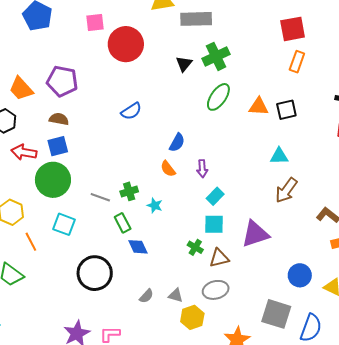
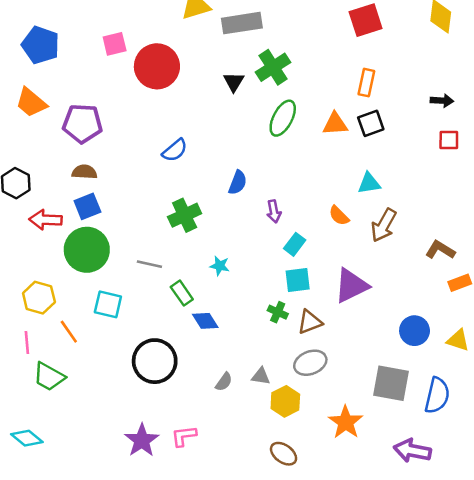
orange rectangle: (297, 62) -> (366, 83), moved
orange trapezoid: (21, 89) -> (31, 103), moved
orange semicircle: (168, 169) -> (339, 216), moved
green cross: (129, 191) -> (185, 215), moved, size x1.4

